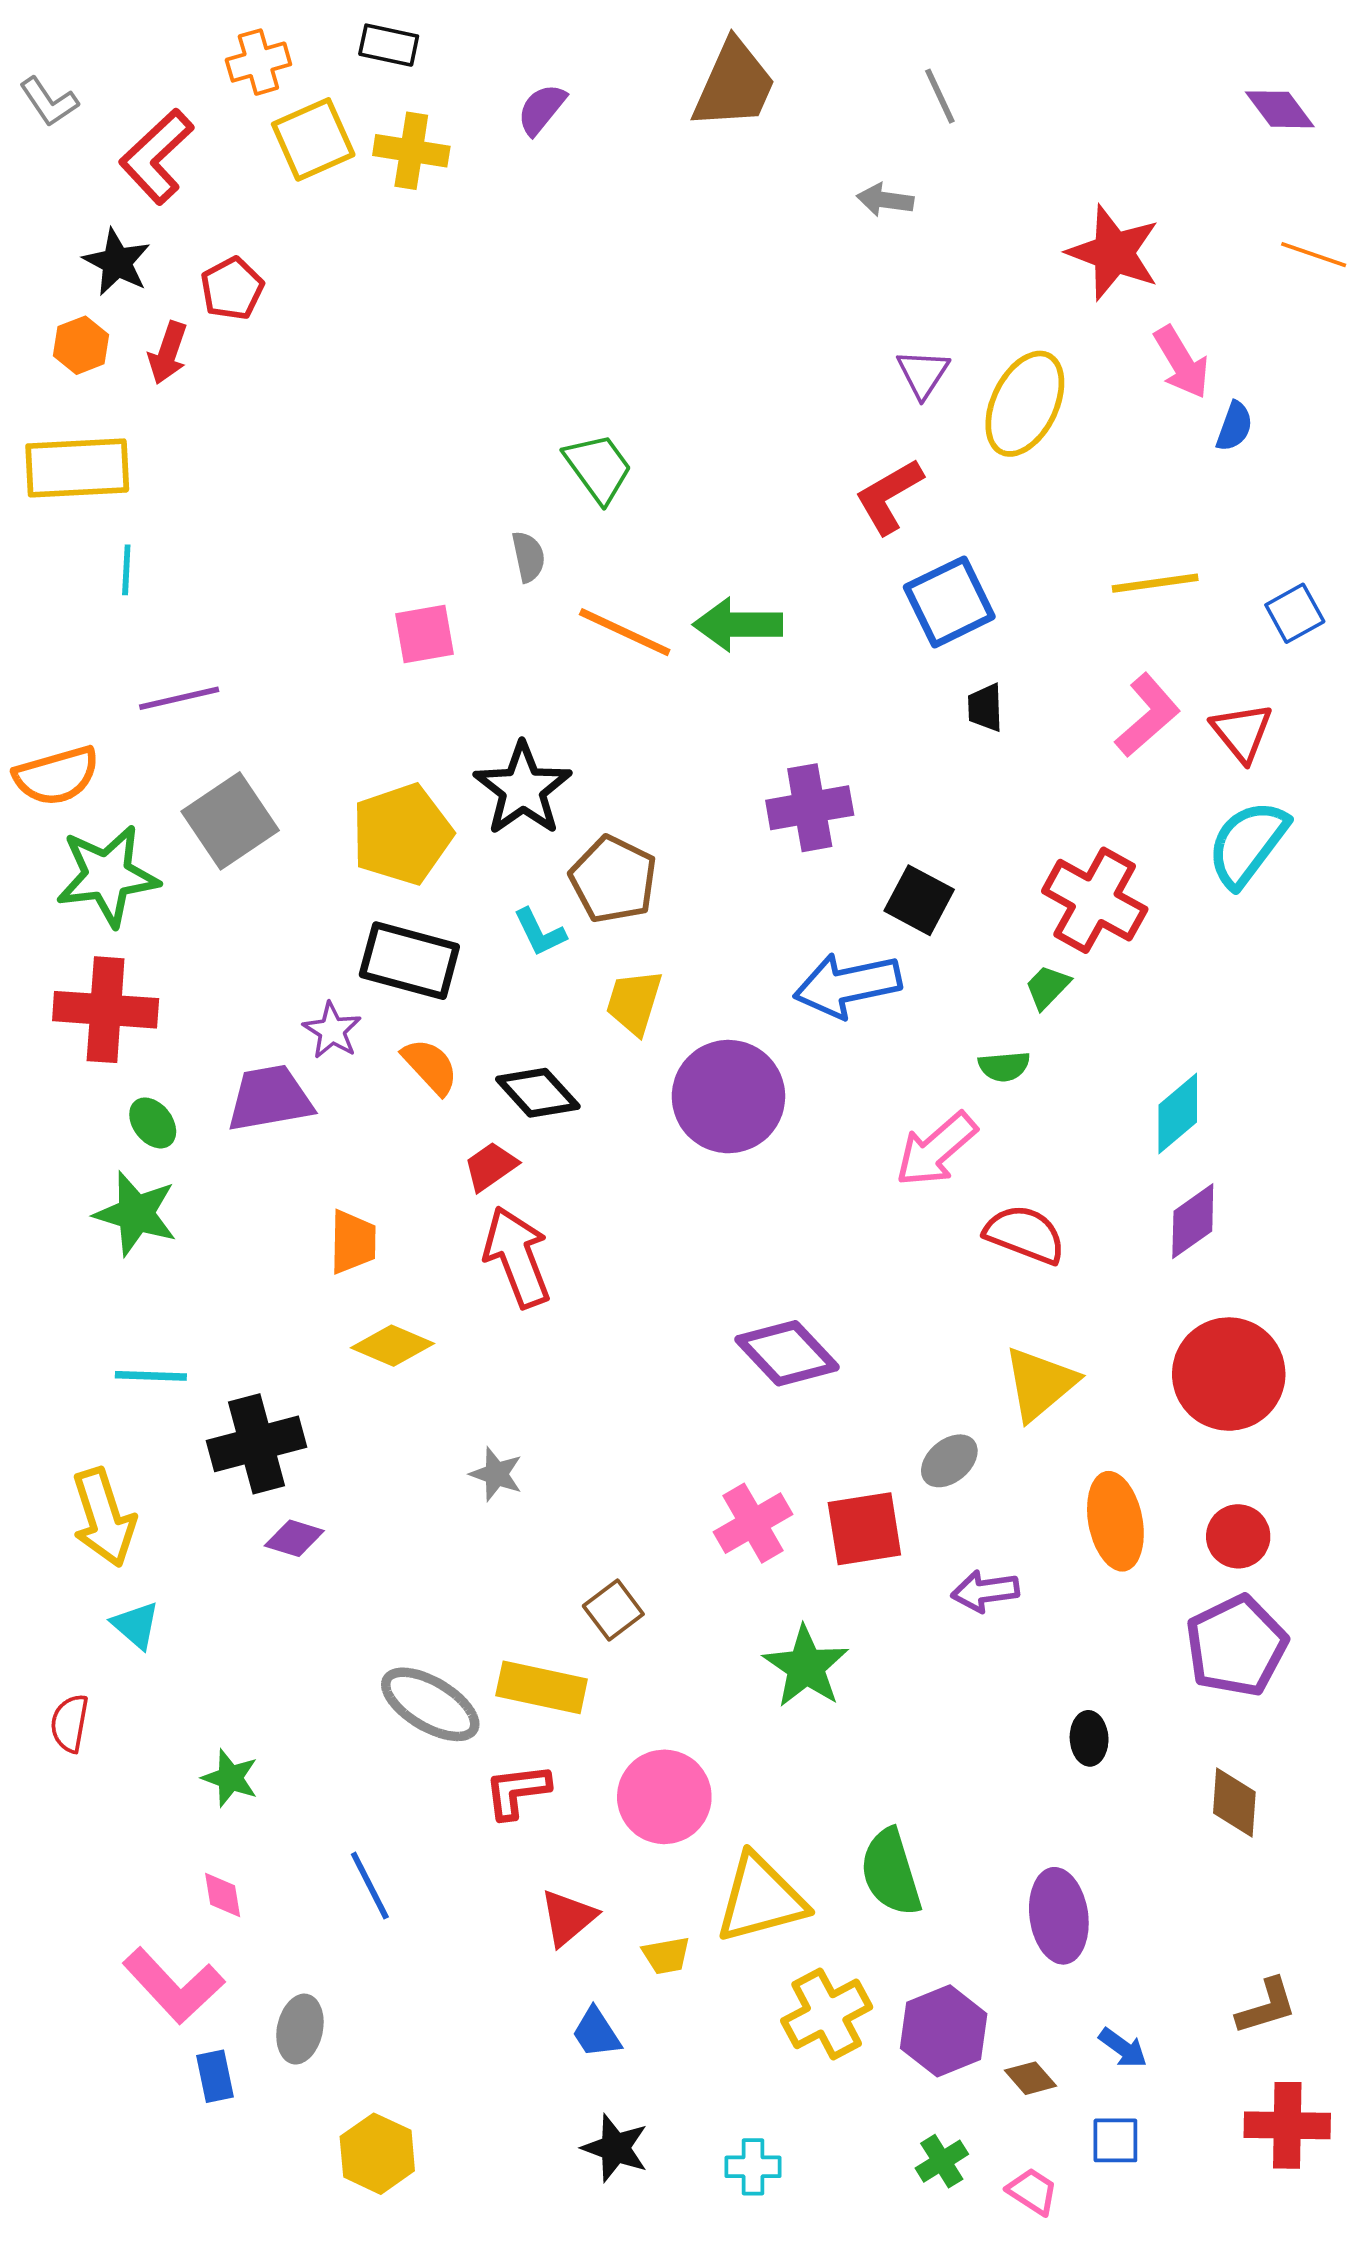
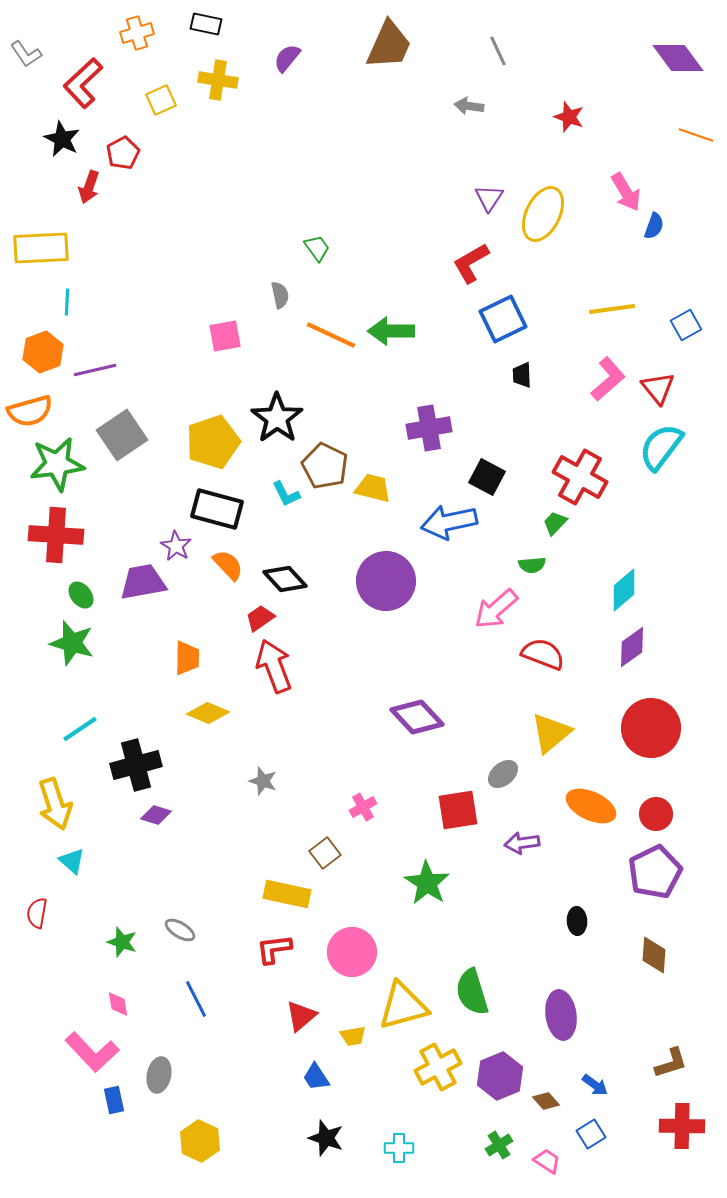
purple diamond: (1280, 109) -> (678, 58), size x1.4
yellow square: (313, 139) -> (161, 100), moved, size x0.7
red star: (1114, 253) -> (569, 117), moved, size x0.6
orange hexagon: (81, 345) -> (43, 352), moved, size x1.4
green trapezoid: (598, 468) -> (317, 248), size x0.7
yellow trapezoid: (634, 1002) -> (373, 488), moved, turned 87
cyan line: (151, 1376) -> (80, 729), turned -36
orange ellipse: (1115, 1521) -> (591, 806), turned -54
pink cross: (753, 1523) -> (363, 807), moved, size x0.7
gray ellipse: (430, 1704) -> (180, 930), moved, size x0.6
blue square: (1115, 2140) -> (591, 1134), turned -32

